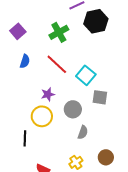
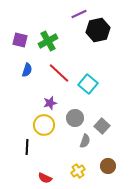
purple square: (18, 31) -> (20, 40), turned -35
green cross: (59, 32) -> (48, 41), moved
gray square: (100, 97) -> (102, 126), moved, turned 35

